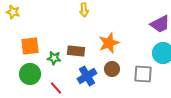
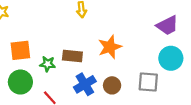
brown circle: (112, 69) -> (112, 85), moved

